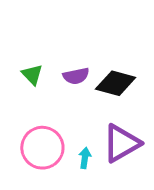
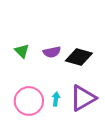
cyan arrow: (85, 158) -> (56, 99), moved

